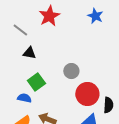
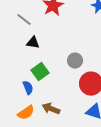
blue semicircle: (24, 98) -> (28, 88), turned 56

